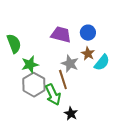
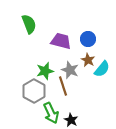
green semicircle: (14, 44) -> (29, 24), moved
green star: (30, 65) -> (45, 71), moved
green arrow: (53, 95) -> (51, 113), moved

